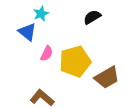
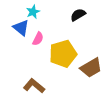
pink semicircle: (47, 53) -> (38, 39), moved

